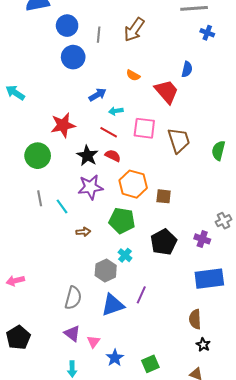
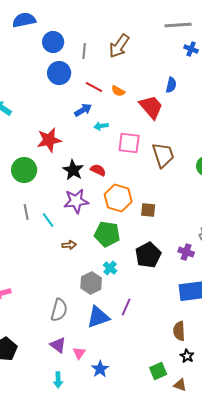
red line: (109, 132) -> (94, 87), moved
green square: (150, 364) -> (158, 371), moved

